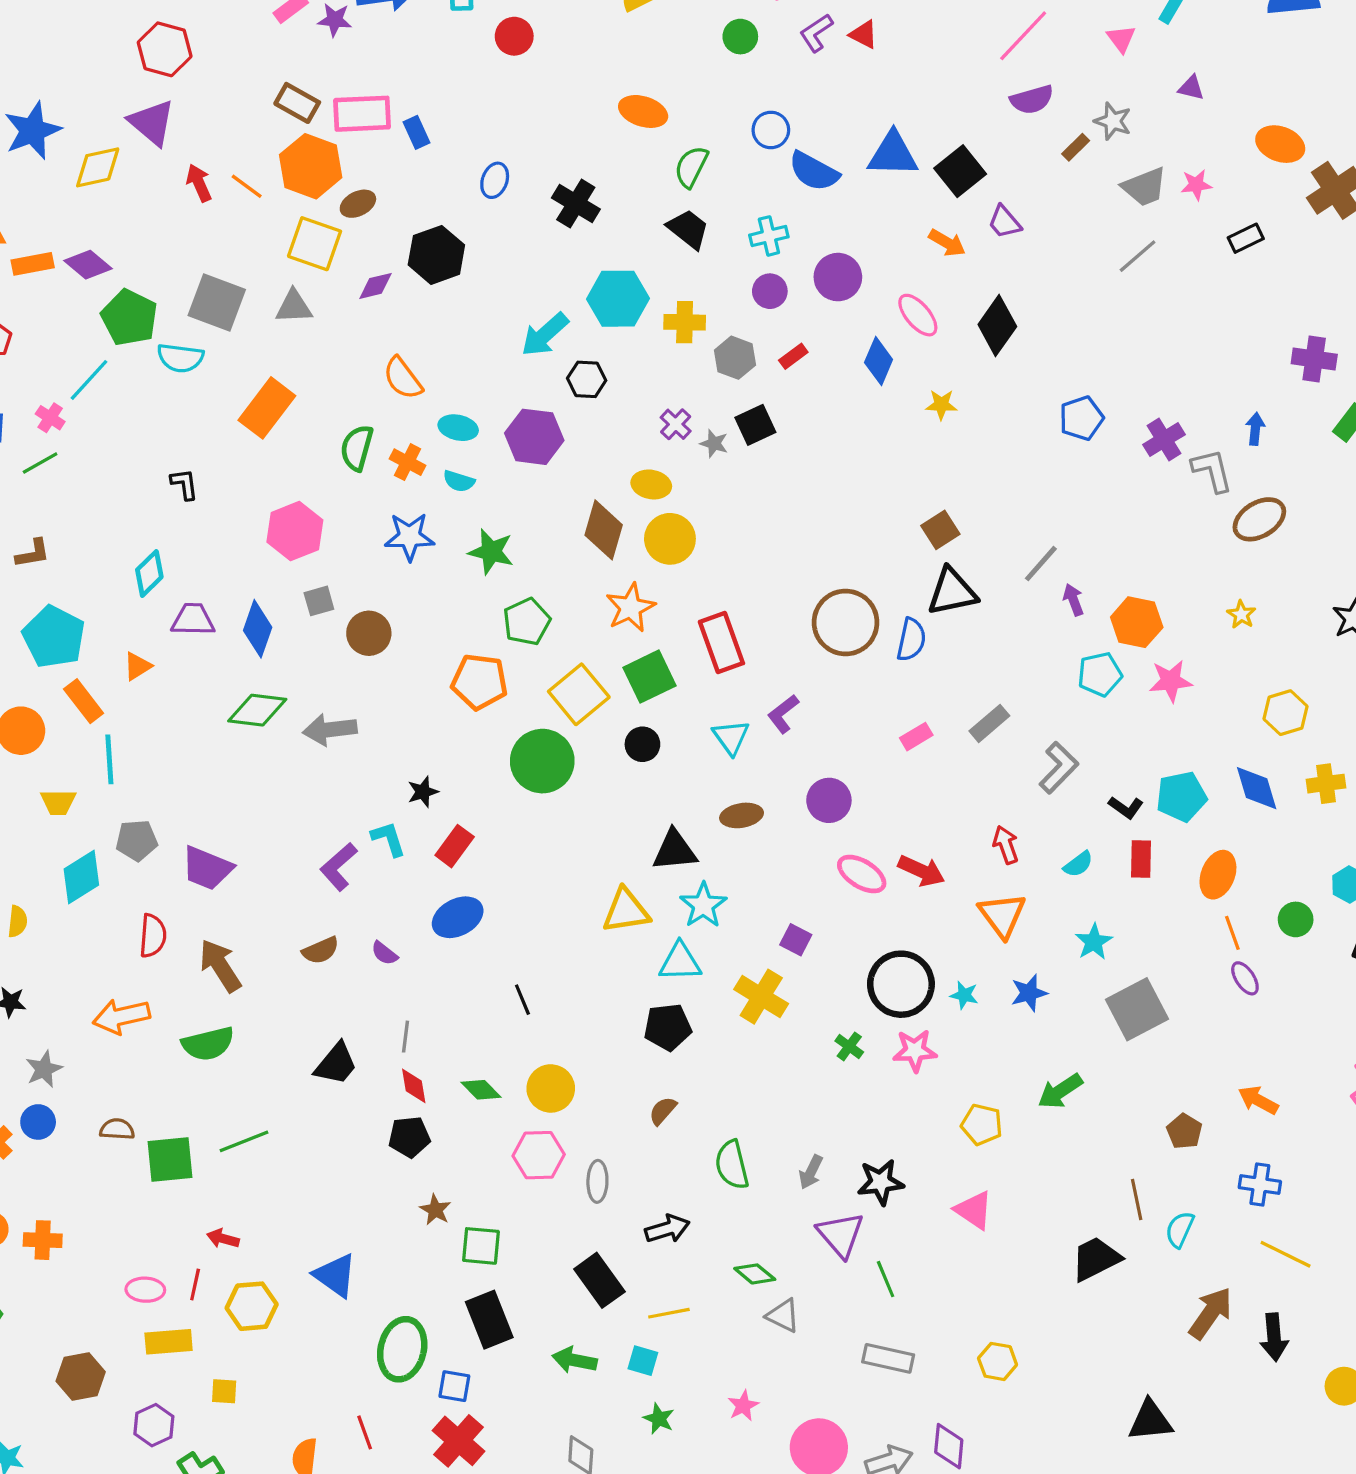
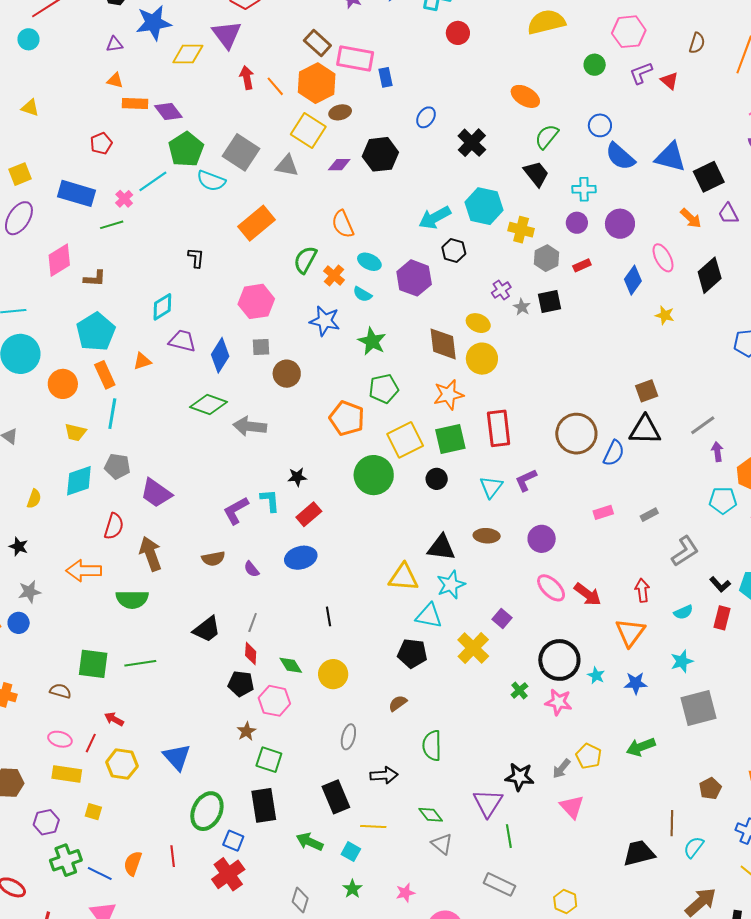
brown diamond: (604, 530) -> (443, 344), turned -36
gray rectangle: (989, 723) -> (649, 515), size x0.7
brown semicircle: (117, 1129) -> (60, 691), moved
pink hexagon: (539, 1155) -> (274, 701), moved
gray arrow: (811, 1172) -> (561, 769), moved

